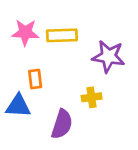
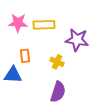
yellow cross: (92, 97) -> (57, 62), moved, turned 32
purple semicircle: (62, 124) -> (58, 92), moved

